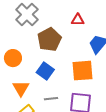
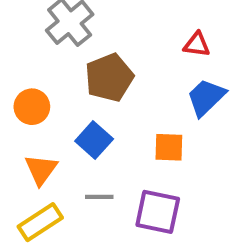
red triangle: (78, 20) -> (197, 45), moved
orange square: (82, 71) -> (169, 147), size x0.7

